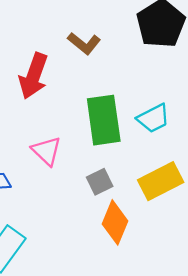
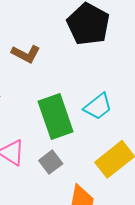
gray square: (100, 182) -> (51, 162), moved

